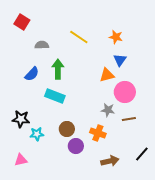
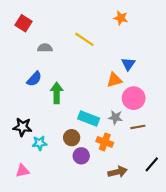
orange star: (116, 37) -> (121, 18), moved
green arrow: (58, 69) -> (57, 93), moved
cyan rectangle: (55, 96) -> (89, 118), moved

